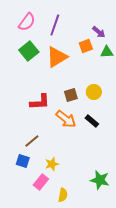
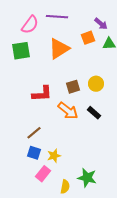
pink semicircle: (27, 22) -> (30, 25), moved
purple line: (55, 25) -> (57, 17), turned 75
green square: (29, 51) -> (21, 51), moved, turned 30
blue square: (23, 161) -> (34, 153), moved
green star: (100, 180) -> (87, 178), moved

